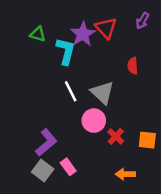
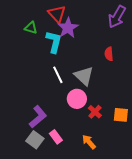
purple arrow: (142, 21) -> (117, 17), size x1.6
red triangle: (106, 28) -> (57, 14), moved
orange arrow: (125, 174) -> (89, 142), moved, turned 49

